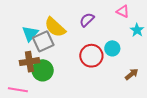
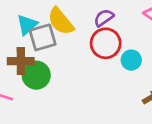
red circle: (91, 56) -> (106, 43), moved

